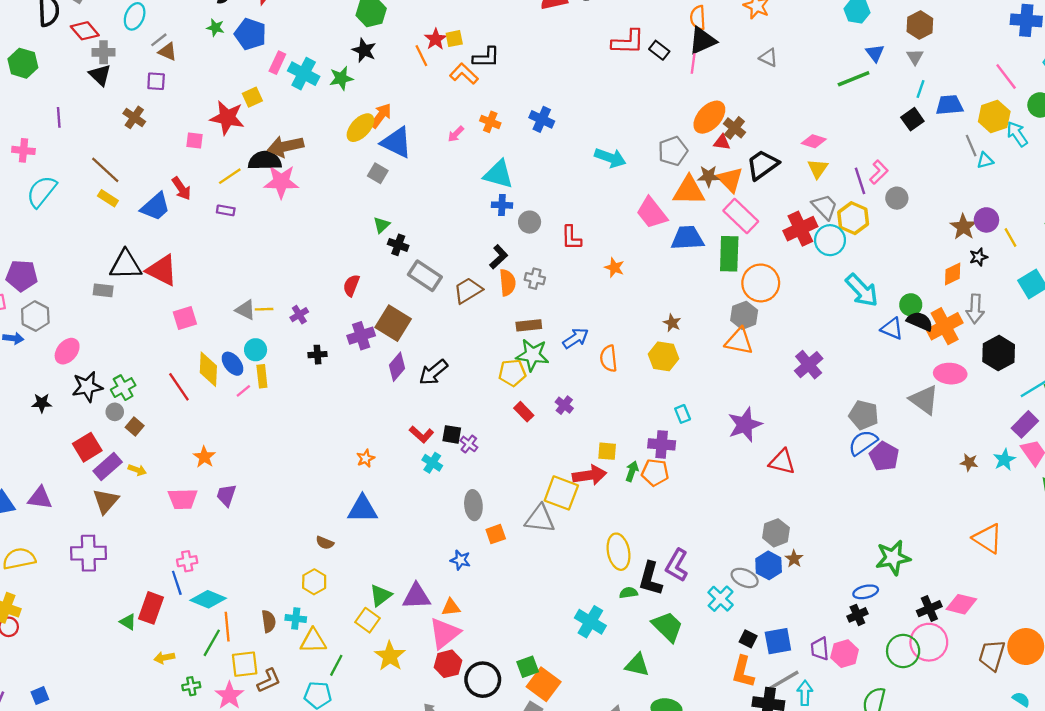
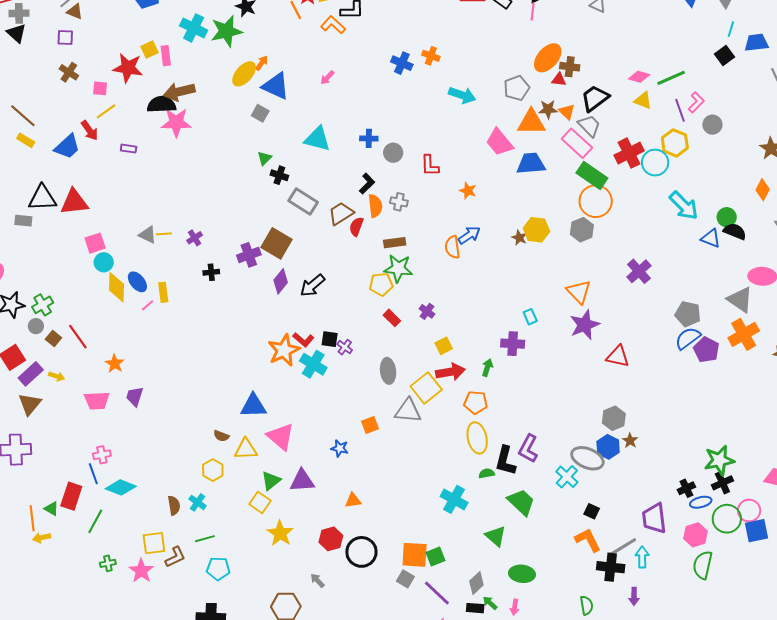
pink rectangle: (277, 63) -> (166, 56), moved, turned -30
green star: (341, 78) -> (226, 31), size x1.5
green line: (854, 79) -> (671, 78), moved
orange arrow: (381, 116) -> (262, 63), size x0.7
brown cross: (134, 117) -> (69, 72), moved
orange cross: (490, 122) -> (431, 56), moved
brown cross: (734, 128) -> (570, 67), turned -30
yellow triangle: (818, 169) -> (643, 100), turned -42
cyan triangle: (498, 174) -> (317, 139), moved
yellow line: (230, 176) -> (106, 111), moved
orange triangle: (730, 180) -> (567, 112), size x0.7
gray trapezoid: (825, 207) -> (589, 126), moved
green rectangle: (729, 254) -> (592, 175), moved, turned -56
red triangle: (162, 270) -> (74, 202), turned -32
orange diamond: (953, 274) -> (763, 190), turned -35
red semicircle: (351, 285) -> (356, 227), moved
orange cross: (945, 326) -> (744, 334), moved
blue arrow: (576, 338) -> (469, 235), moved
orange triangle: (739, 341) -> (579, 292), moved, turned 36
cyan circle: (256, 350) -> (104, 262), moved
yellow hexagon: (663, 356) -> (536, 230), moved
orange semicircle: (609, 358) -> (453, 247), moved
red line: (179, 387) -> (78, 337), moved
yellow square: (607, 451) -> (444, 346), moved, turned -30
orange star: (366, 458) -> (284, 350), moved, size x2.0
cyan cross: (432, 463) -> (313, 364), size x1.5
orange pentagon: (655, 472) -> (476, 402), moved
yellow square: (561, 493) -> (426, 388), turned 32
gray ellipse: (473, 505) -> (388, 371), moved
green star: (893, 558) -> (719, 460), moved
gray ellipse: (745, 578) -> (587, 458), size x1.4
blue ellipse: (866, 592) -> (701, 502), moved
orange triangle: (451, 607) -> (353, 500), moved
black cross: (929, 609) -> (722, 483), moved
cyan cross: (296, 618) -> (198, 502), turned 30
orange line: (227, 627) -> (32, 518), moved
pink triangle: (445, 633) -> (281, 437), moved, turned -40
yellow triangle: (313, 641) -> (246, 449), moved
blue square: (778, 641) -> (757, 531), moved
pink circle: (929, 642) -> (749, 511), size x0.7
green line: (212, 643) -> (95, 521), moved
purple trapezoid: (820, 649) -> (654, 518), size x1.5
pink hexagon: (845, 654) -> (695, 535), moved
yellow arrow: (164, 658) -> (42, 538), moved
green line: (336, 665) -> (205, 539), moved, turned 48
green triangle: (637, 665) -> (496, 536), turned 30
green square: (528, 667) -> (436, 557), moved
orange L-shape: (743, 672) -> (588, 540), turned 140
orange square: (544, 684) -> (415, 555), turned -32

